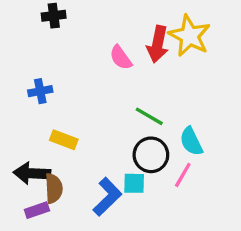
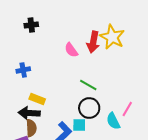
cyan semicircle: (191, 141) -> (113, 121), moved
black arrow: (32, 173) -> (29, 113), moved
pink line: (183, 175) -> (127, 109), moved

